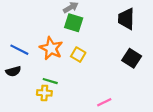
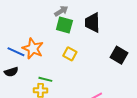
black trapezoid: (126, 19) -> (92, 23), moved
orange star: (51, 48) -> (33, 48), moved

